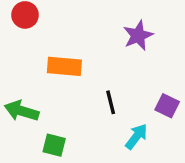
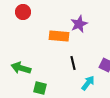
purple star: (138, 35) -> (79, 24), moved
orange rectangle: (64, 66) -> (59, 36), moved

